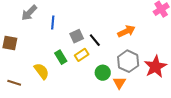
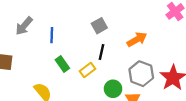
gray square: (77, 36) -> (99, 26), moved
black line: (95, 40) -> (101, 52), turned 56
green rectangle: (61, 57) -> (62, 64), moved

